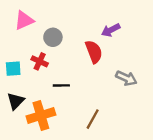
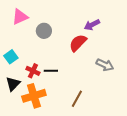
red semicircle: (94, 52) -> (78, 43), turned -114
red cross: (40, 61) -> (33, 71), moved
cyan square: (13, 69) -> (11, 57), turned -32

